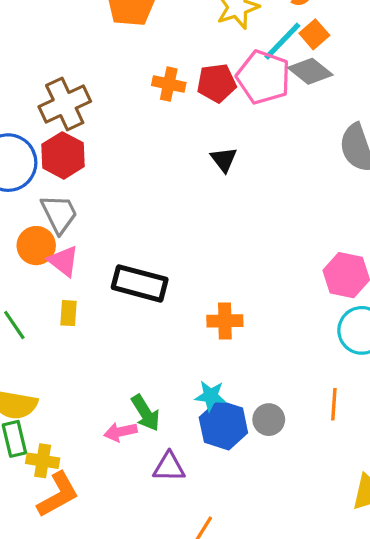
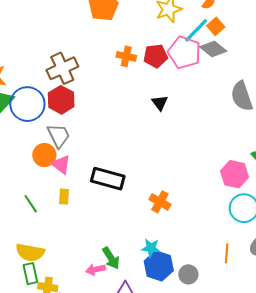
orange cross: (225, 321) -> (160, 202), turned 30
gray circle: (269, 420) -> (188, 274), moved

